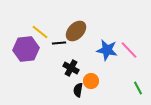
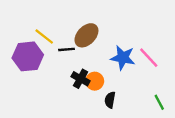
orange circle: (91, 81) -> (95, 81), moved
black semicircle: (78, 90) -> (110, 100), moved

